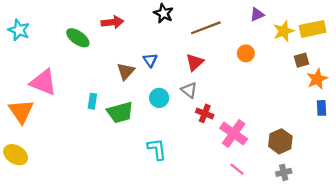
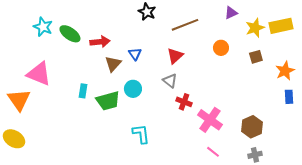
red arrow: (112, 22) -> (100, 42), moved
cyan star: (19, 30) -> (43, 27), moved
brown square: (301, 60) -> (256, 57), moved
cyan circle: (159, 98) -> (133, 89), moved

